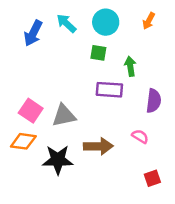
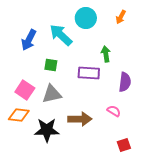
cyan arrow: (66, 23) -> (61, 35), moved, size x1.4
blue arrow: (33, 33) -> (29, 40), moved
green square: (98, 53) -> (51, 65), moved

